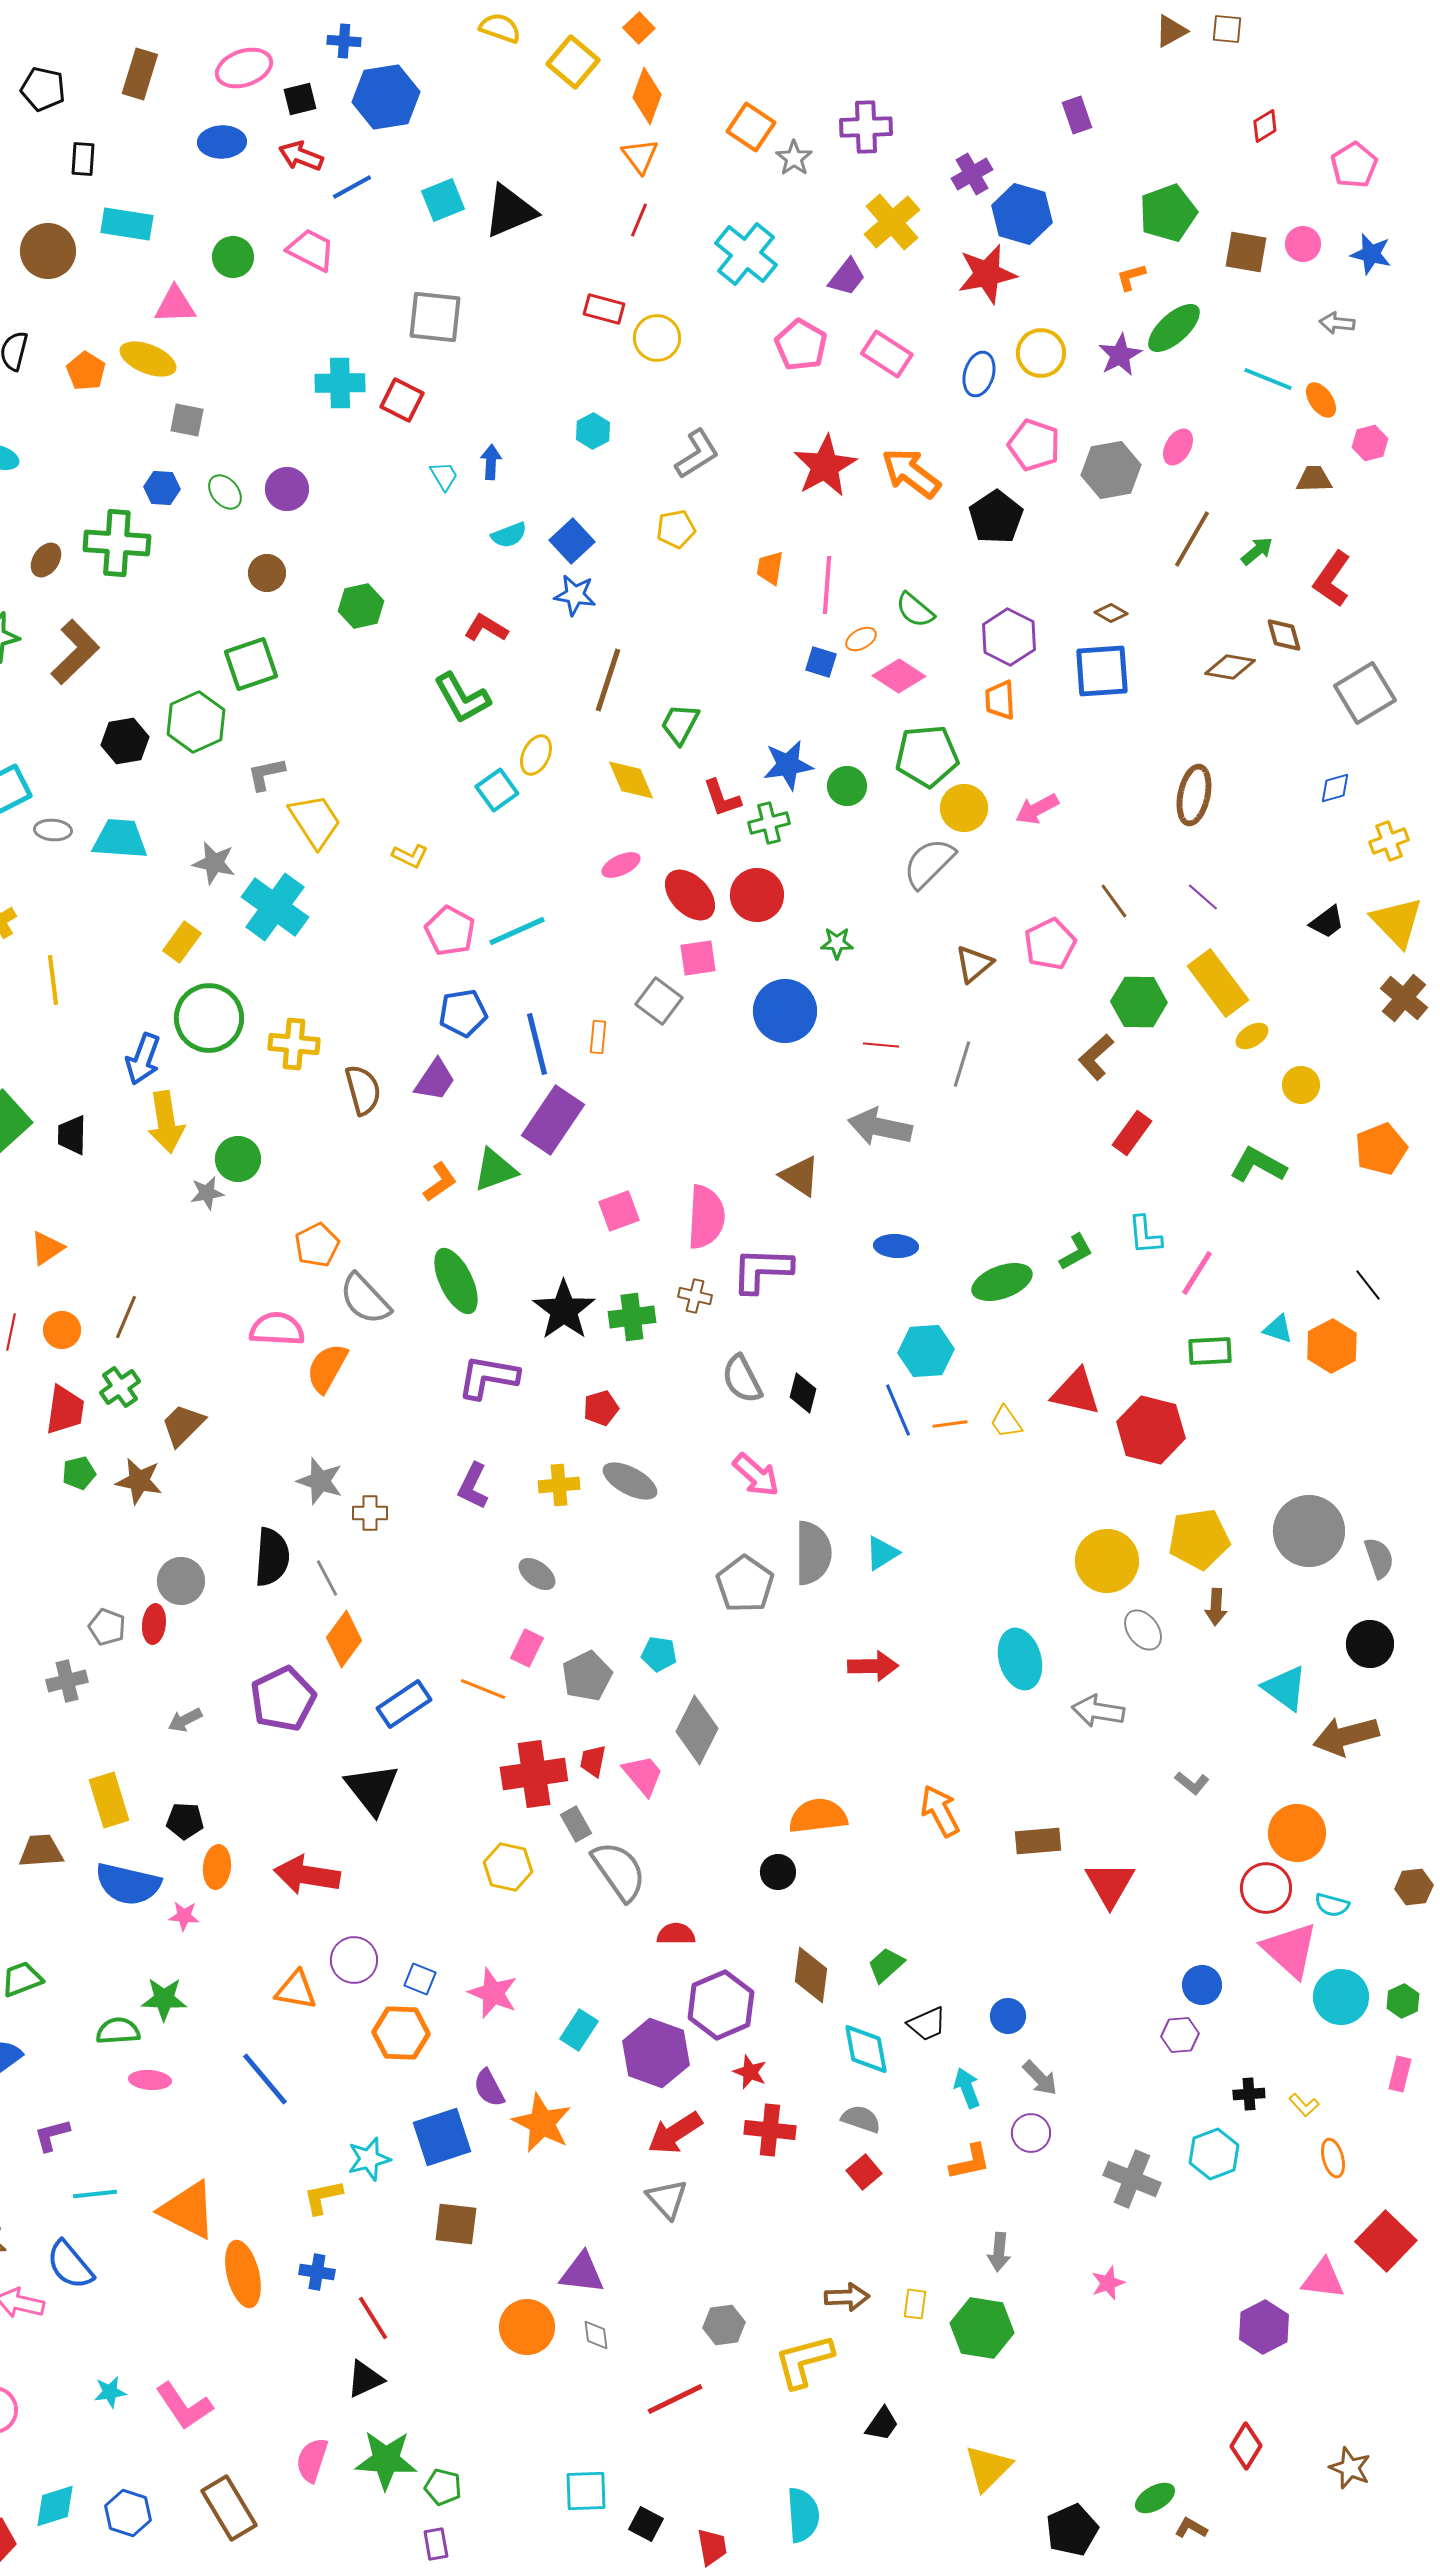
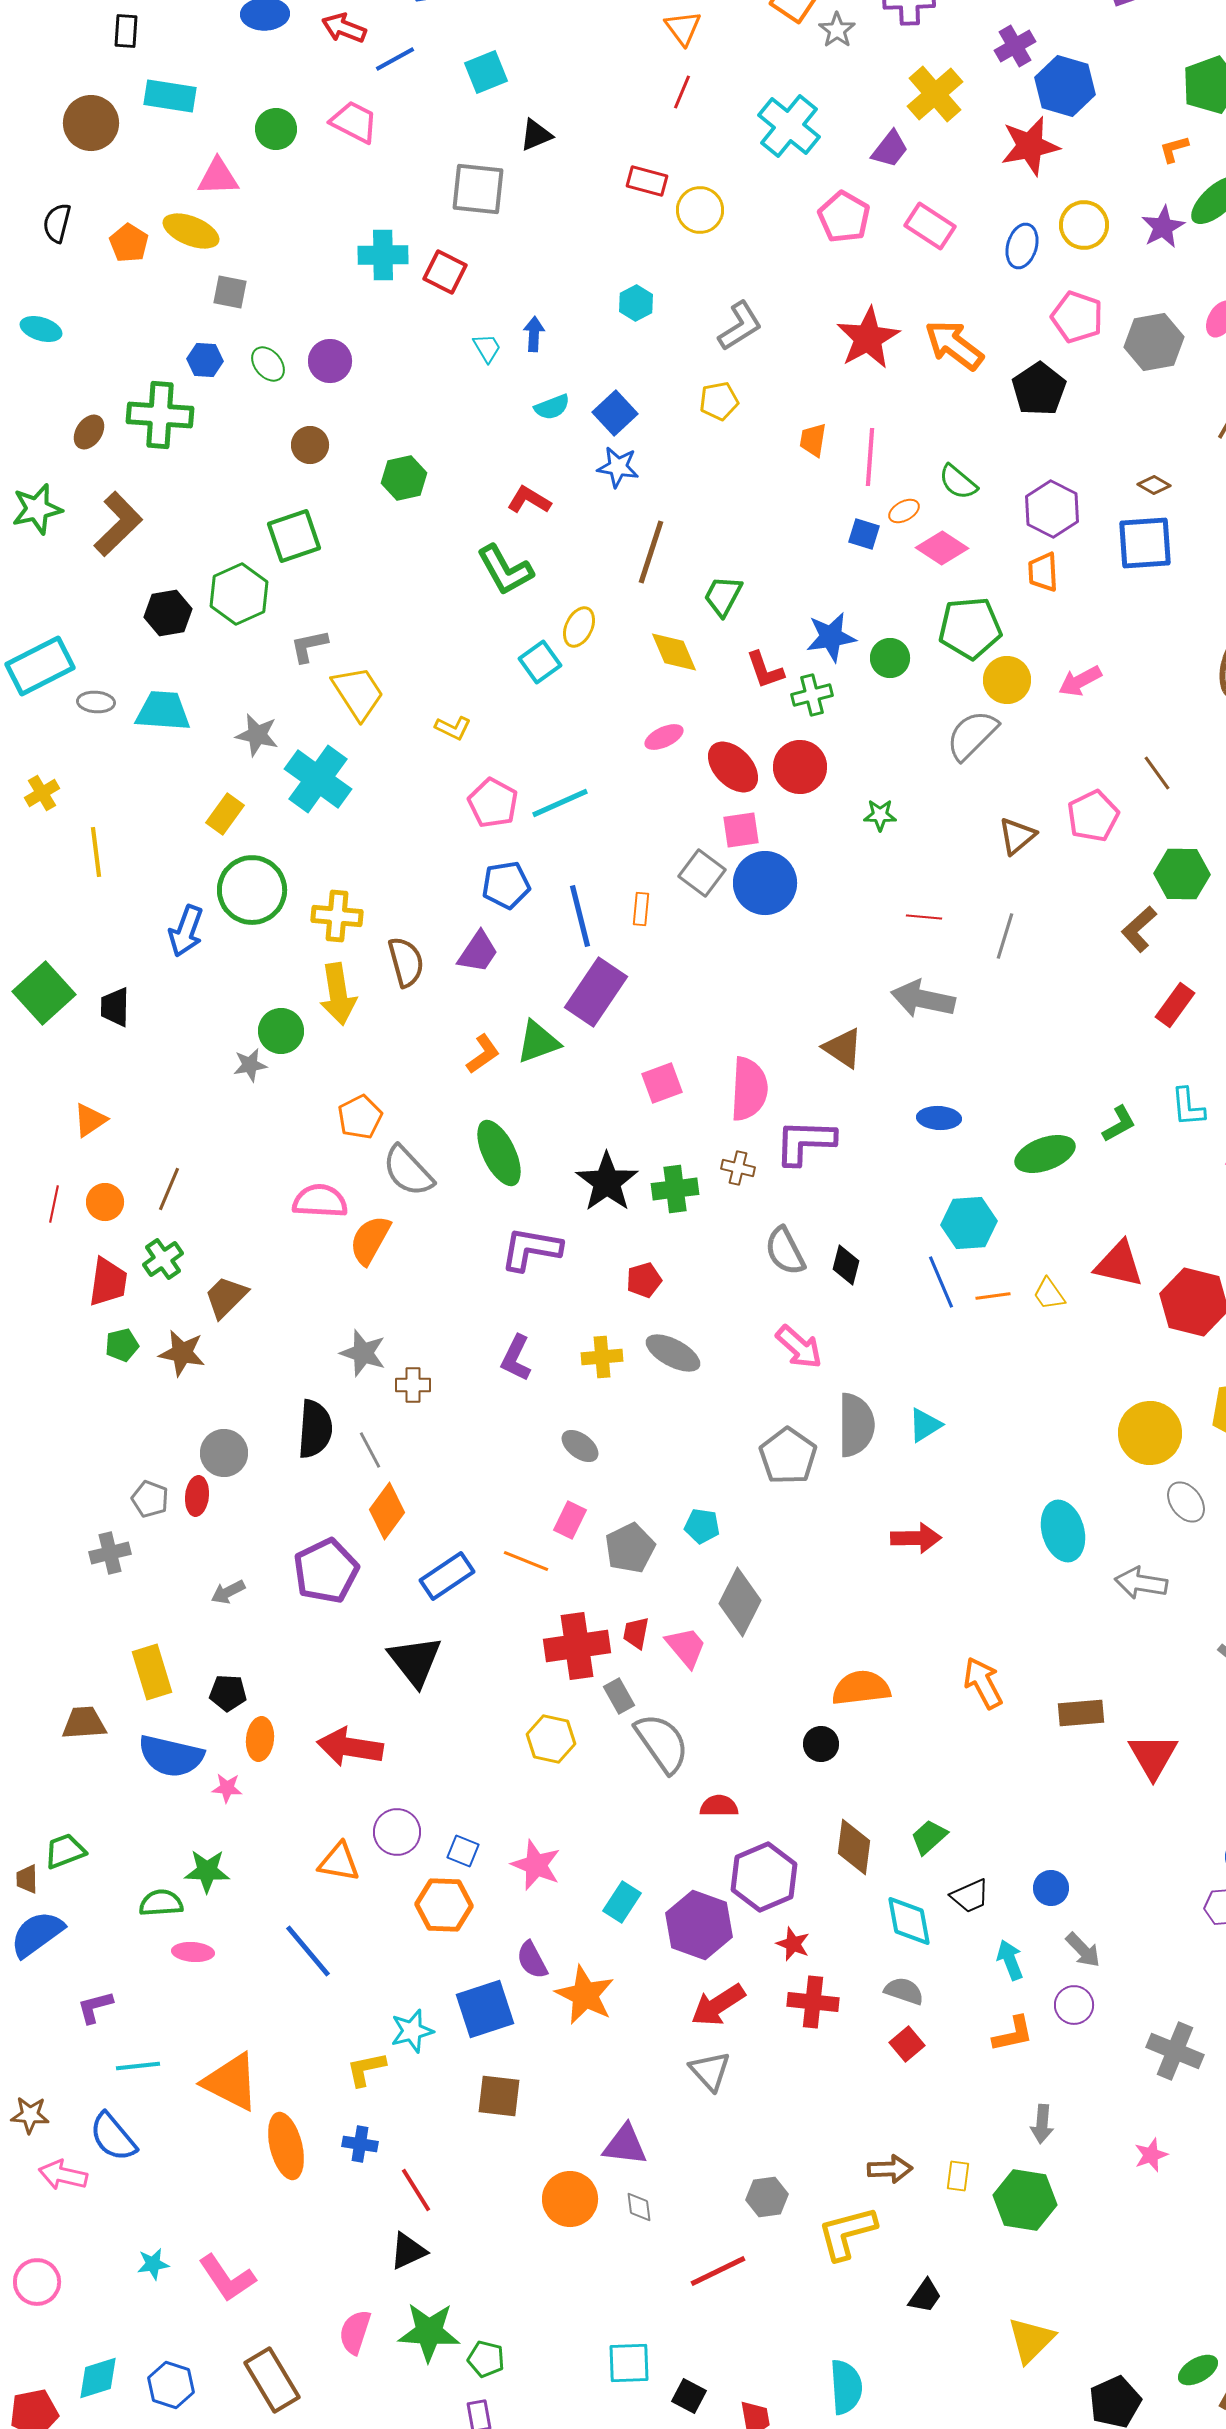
black triangle: (510, 211) -> (536, 135), moved, size x0.6
blue circle: (785, 1011) -> (765, 883), moved
yellow arrow: (166, 1122) -> (338, 994), moved

